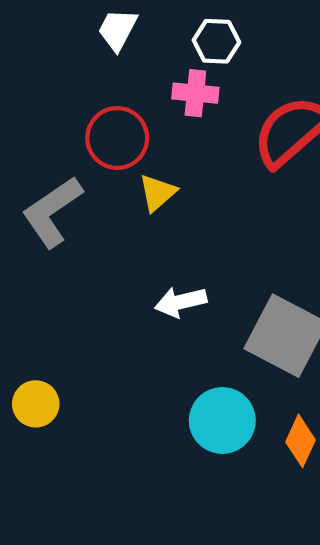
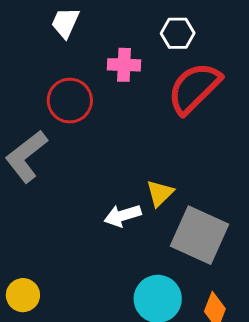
white hexagon: (216, 41) -> (178, 33), moved
yellow triangle: (157, 193) -> (160, 193), moved

